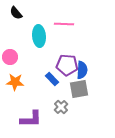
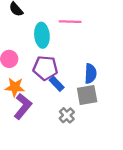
purple pentagon: (67, 65) -> (45, 68), moved
purple L-shape: (31, 119) -> (23, 106), moved, turned -50

